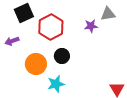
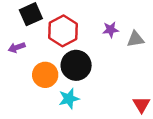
gray triangle: (108, 14) -> (136, 39), moved
black circle: (62, 56) -> (76, 65), size x1.6

